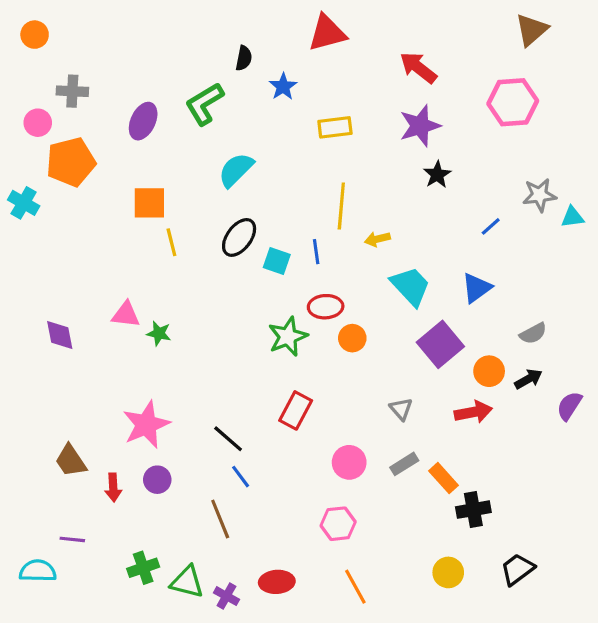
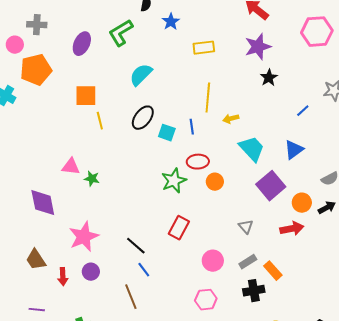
purple diamond: (60, 335) -> (43, 203), moved, size x1.4
black cross: (473, 510) -> (254, 291), moved

